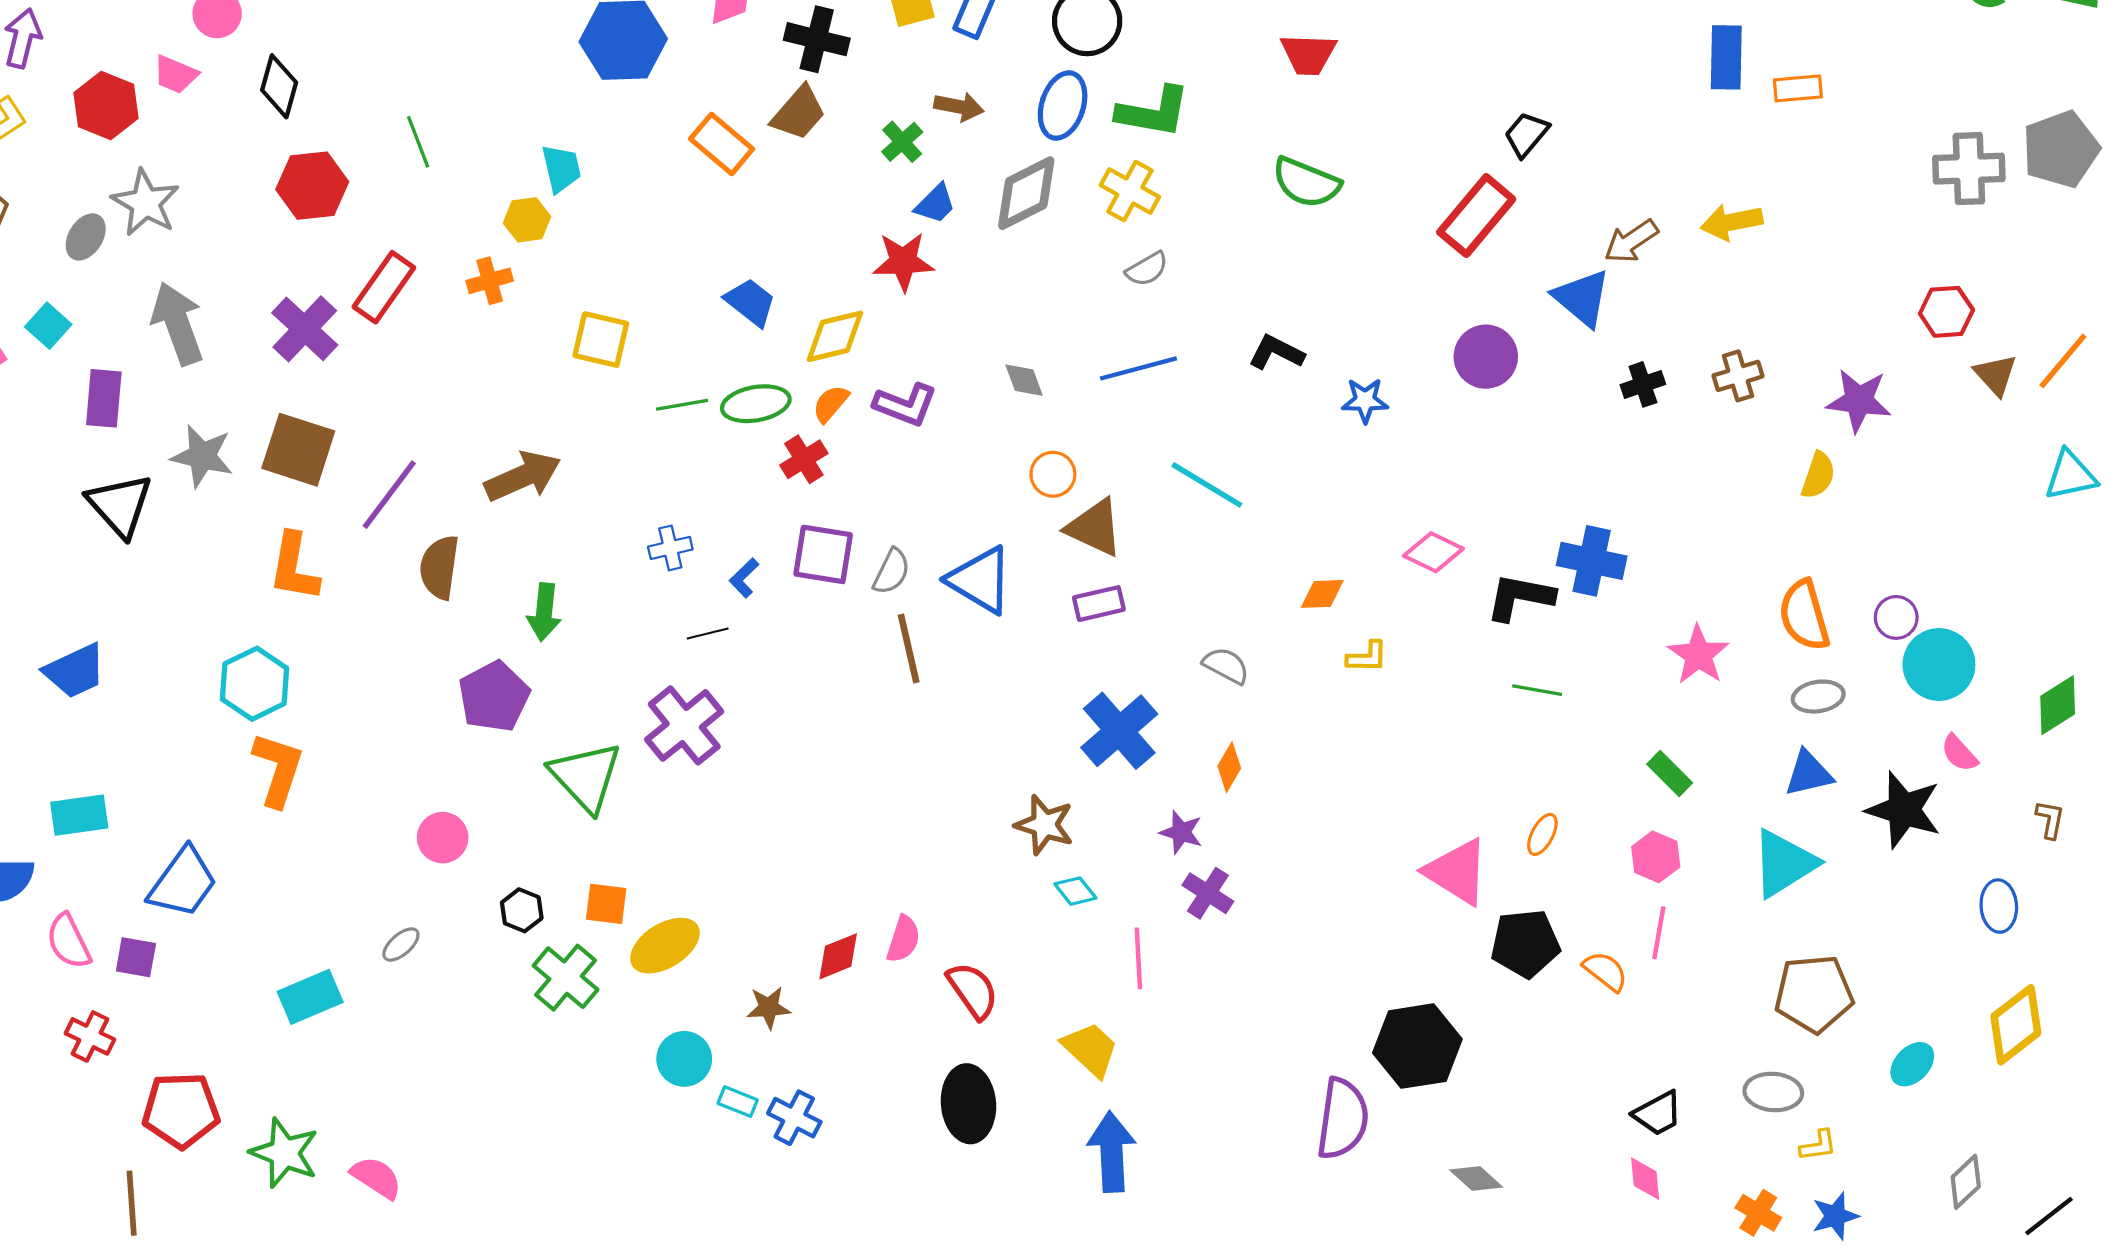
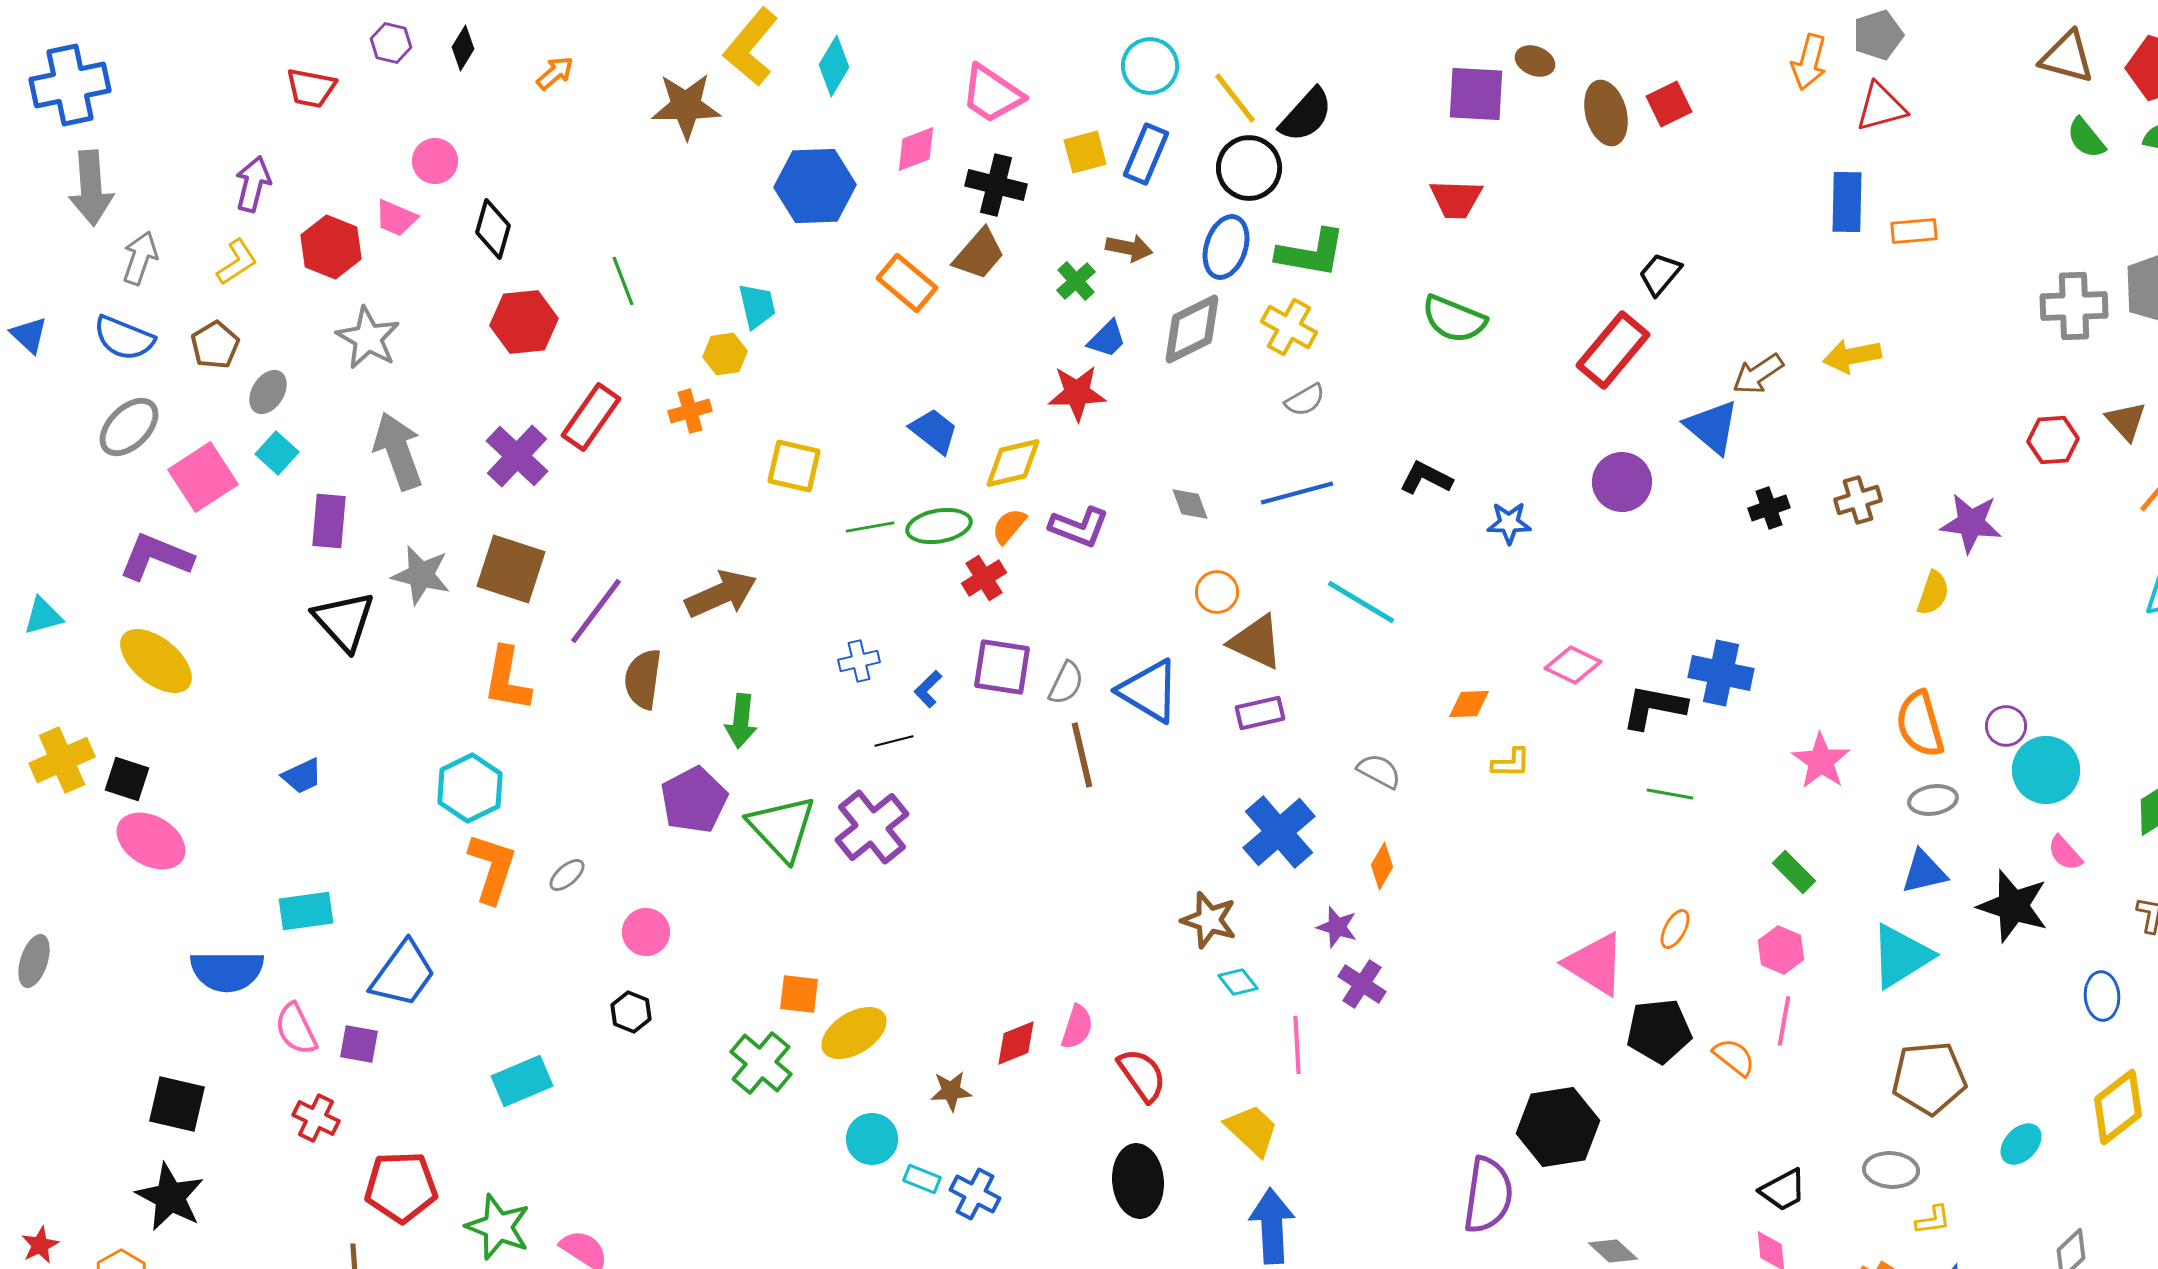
gray ellipse: (86, 237) -> (268, 392), moved
brown triangle: (1996, 375) -> (2126, 421), moved
blue trapezoid: (75, 671) -> (302, 776), size x0.7
green triangle: (586, 777) -> (782, 828), moved
black hexagon: (522, 910) -> (631, 1012), moved
gray ellipse: (401, 945) -> (567, 875), moved

